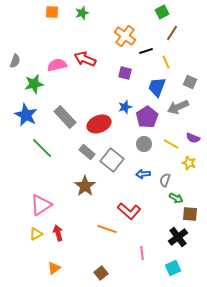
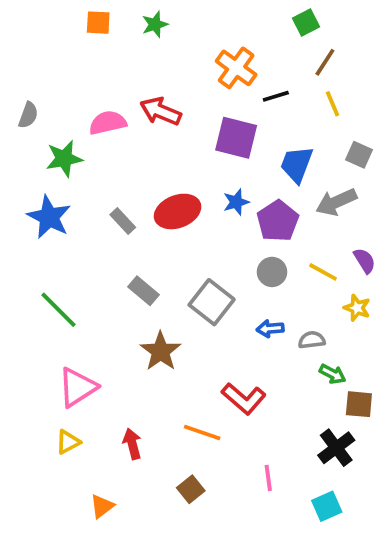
yellow line: (166, 62) -> (332, 104), moved
purple square: (125, 73) -> (236, 138), size x1.6
gray rectangle: (65, 117) -> (123, 221), size x0.6
red ellipse: (99, 124) -> (178, 211), moved
purple semicircle: (193, 138) -> (365, 261), turned -144
green line: (42, 148) -> (59, 310), moved
gray rectangle: (87, 152) -> (144, 291), moved
gray semicircle: (165, 180) -> (312, 340), turned 64
red arrow: (58, 233) -> (132, 444), moved
brown square: (101, 273) -> (191, 489), moved

